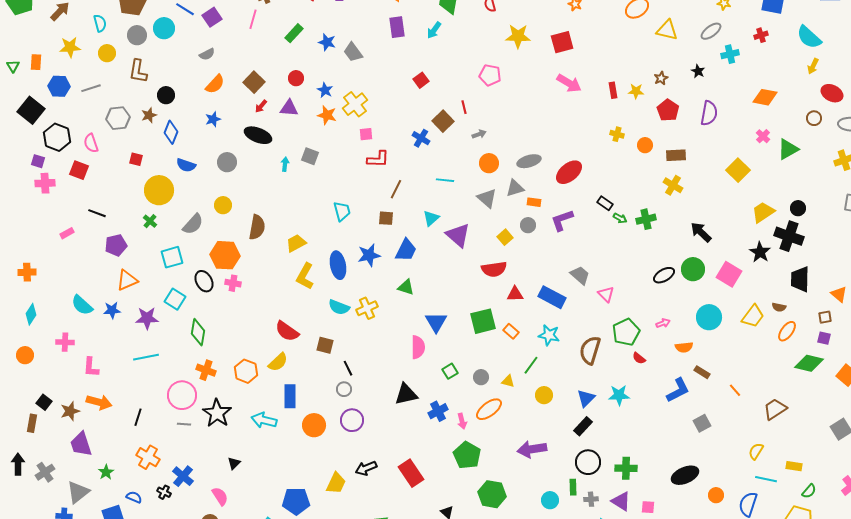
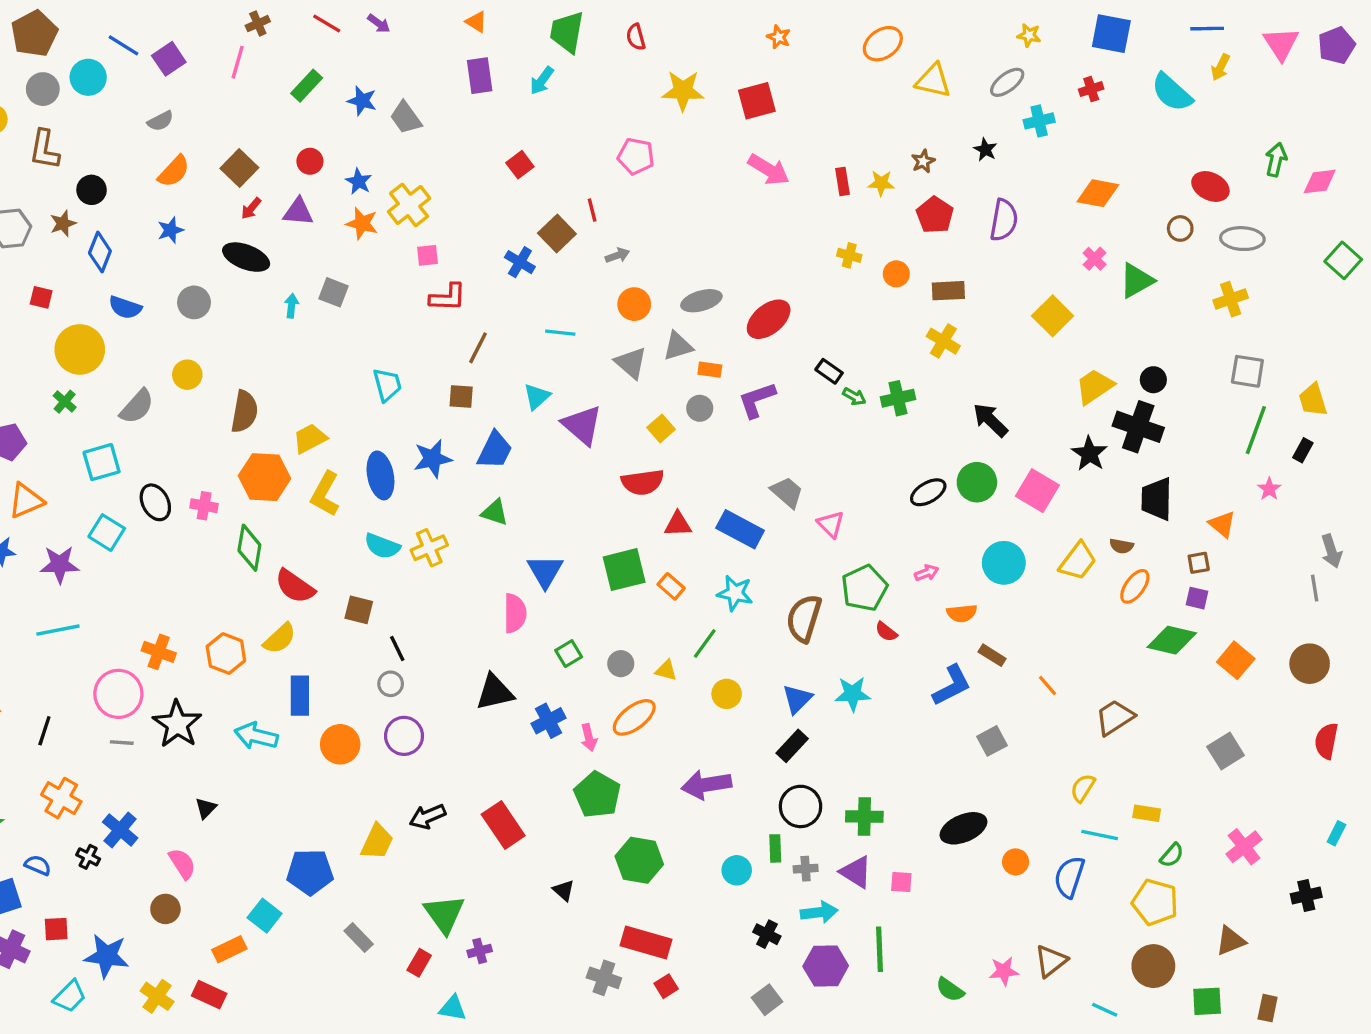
yellow arrow: (813, 66) -> (1221, 67), moved
orange hexagon: (225, 255) -> (265, 477), moved
green diamond: (198, 332) -> (249, 548), moved

